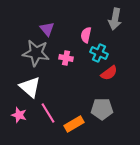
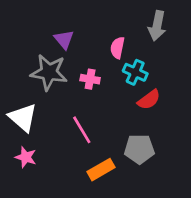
white triangle: (30, 87) -> (23, 117), moved
pink line: (48, 113) -> (82, 130), moved

